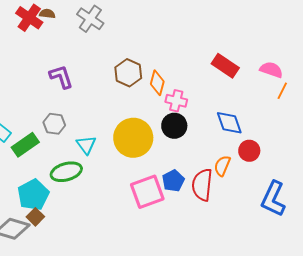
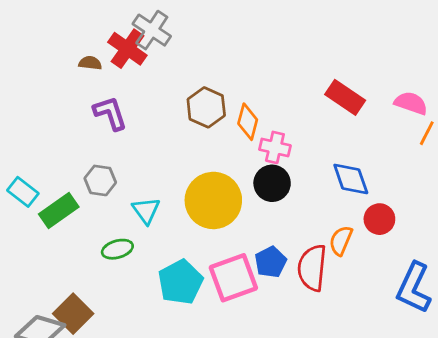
brown semicircle: (47, 14) -> (90, 63), moved
red cross: (29, 18) -> (127, 49), moved
green ellipse: (66, 172) -> (117, 249), size x0.7
cyan pentagon: (33, 195) -> (180, 282), moved
brown square: (35, 217) -> (73, 314), size x1.5

